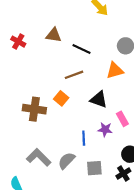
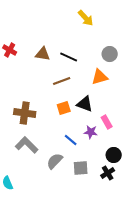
brown triangle: (54, 35) -> (43, 54), moved
orange square: (61, 98) -> (64, 108), moved, turned 32
blue line: (84, 138) -> (71, 140), turned -48
gray L-shape: (39, 157) -> (27, 145), moved

